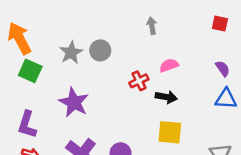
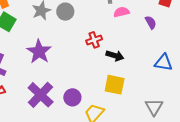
pink semicircle: (169, 65) -> (121, 12), moved
purple semicircle: (223, 69) -> (151, 22), moved

